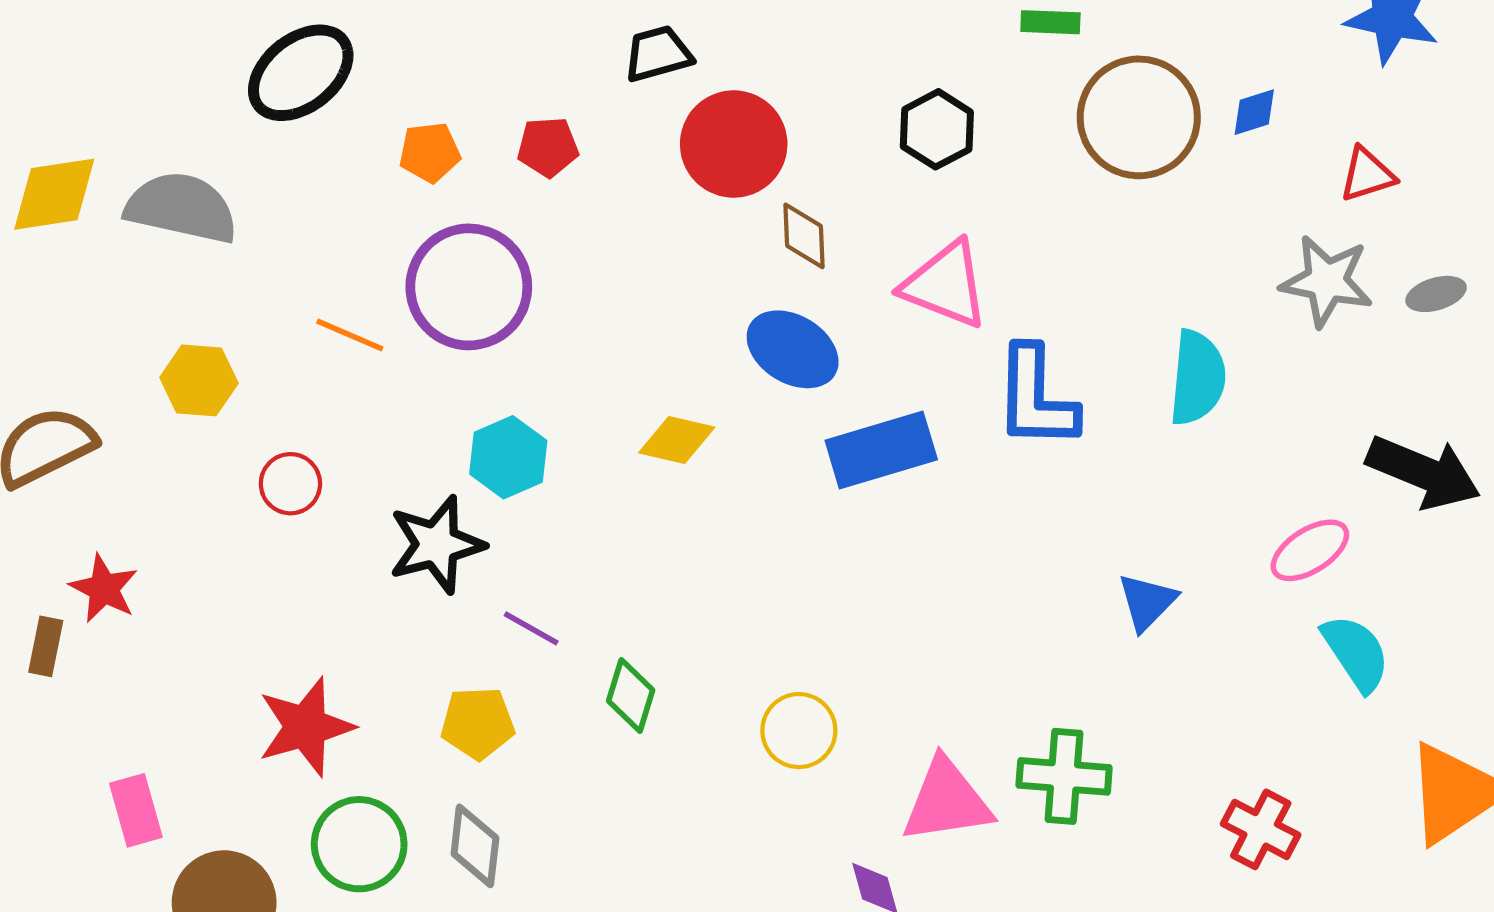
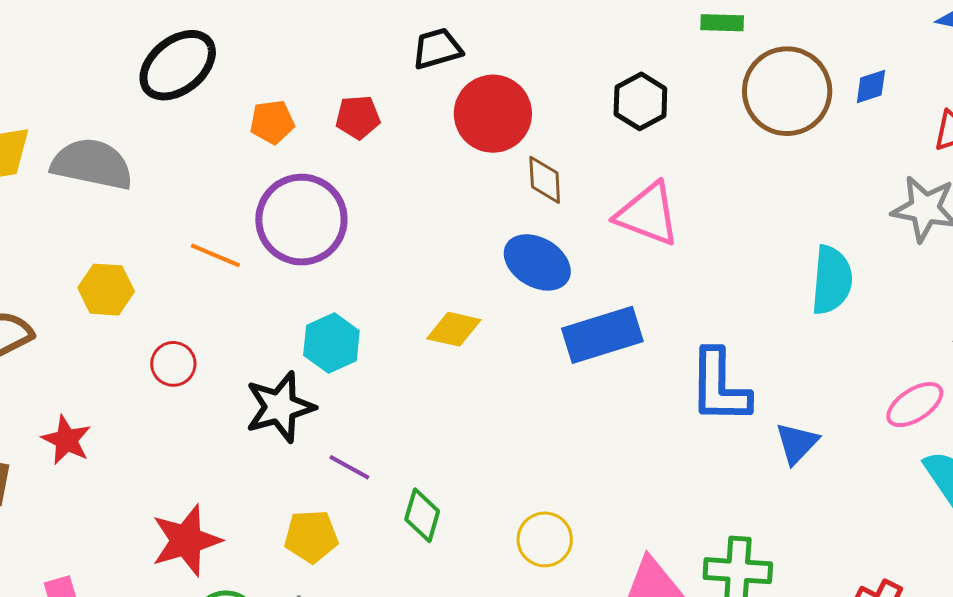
blue L-shape: (1036, 398) -> (719, 386), moved
red star: (104, 589) -> (66, 440), moved

